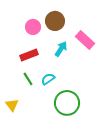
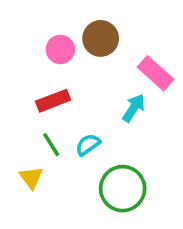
cyan arrow: (61, 49) -> (134, 108), moved
yellow triangle: (12, 105) -> (31, 178), moved

